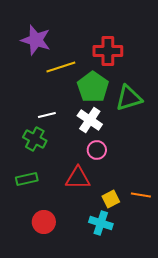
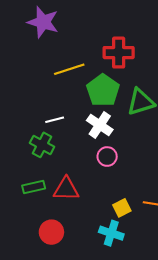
purple star: (36, 40) -> (43, 22), moved
red triangle: (78, 178) -> (66, 189), moved

